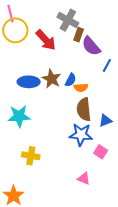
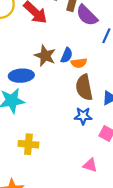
blue ellipse: (29, 82) -> (21, 76), moved
blue star: (81, 135) -> (83, 116), size x0.7

